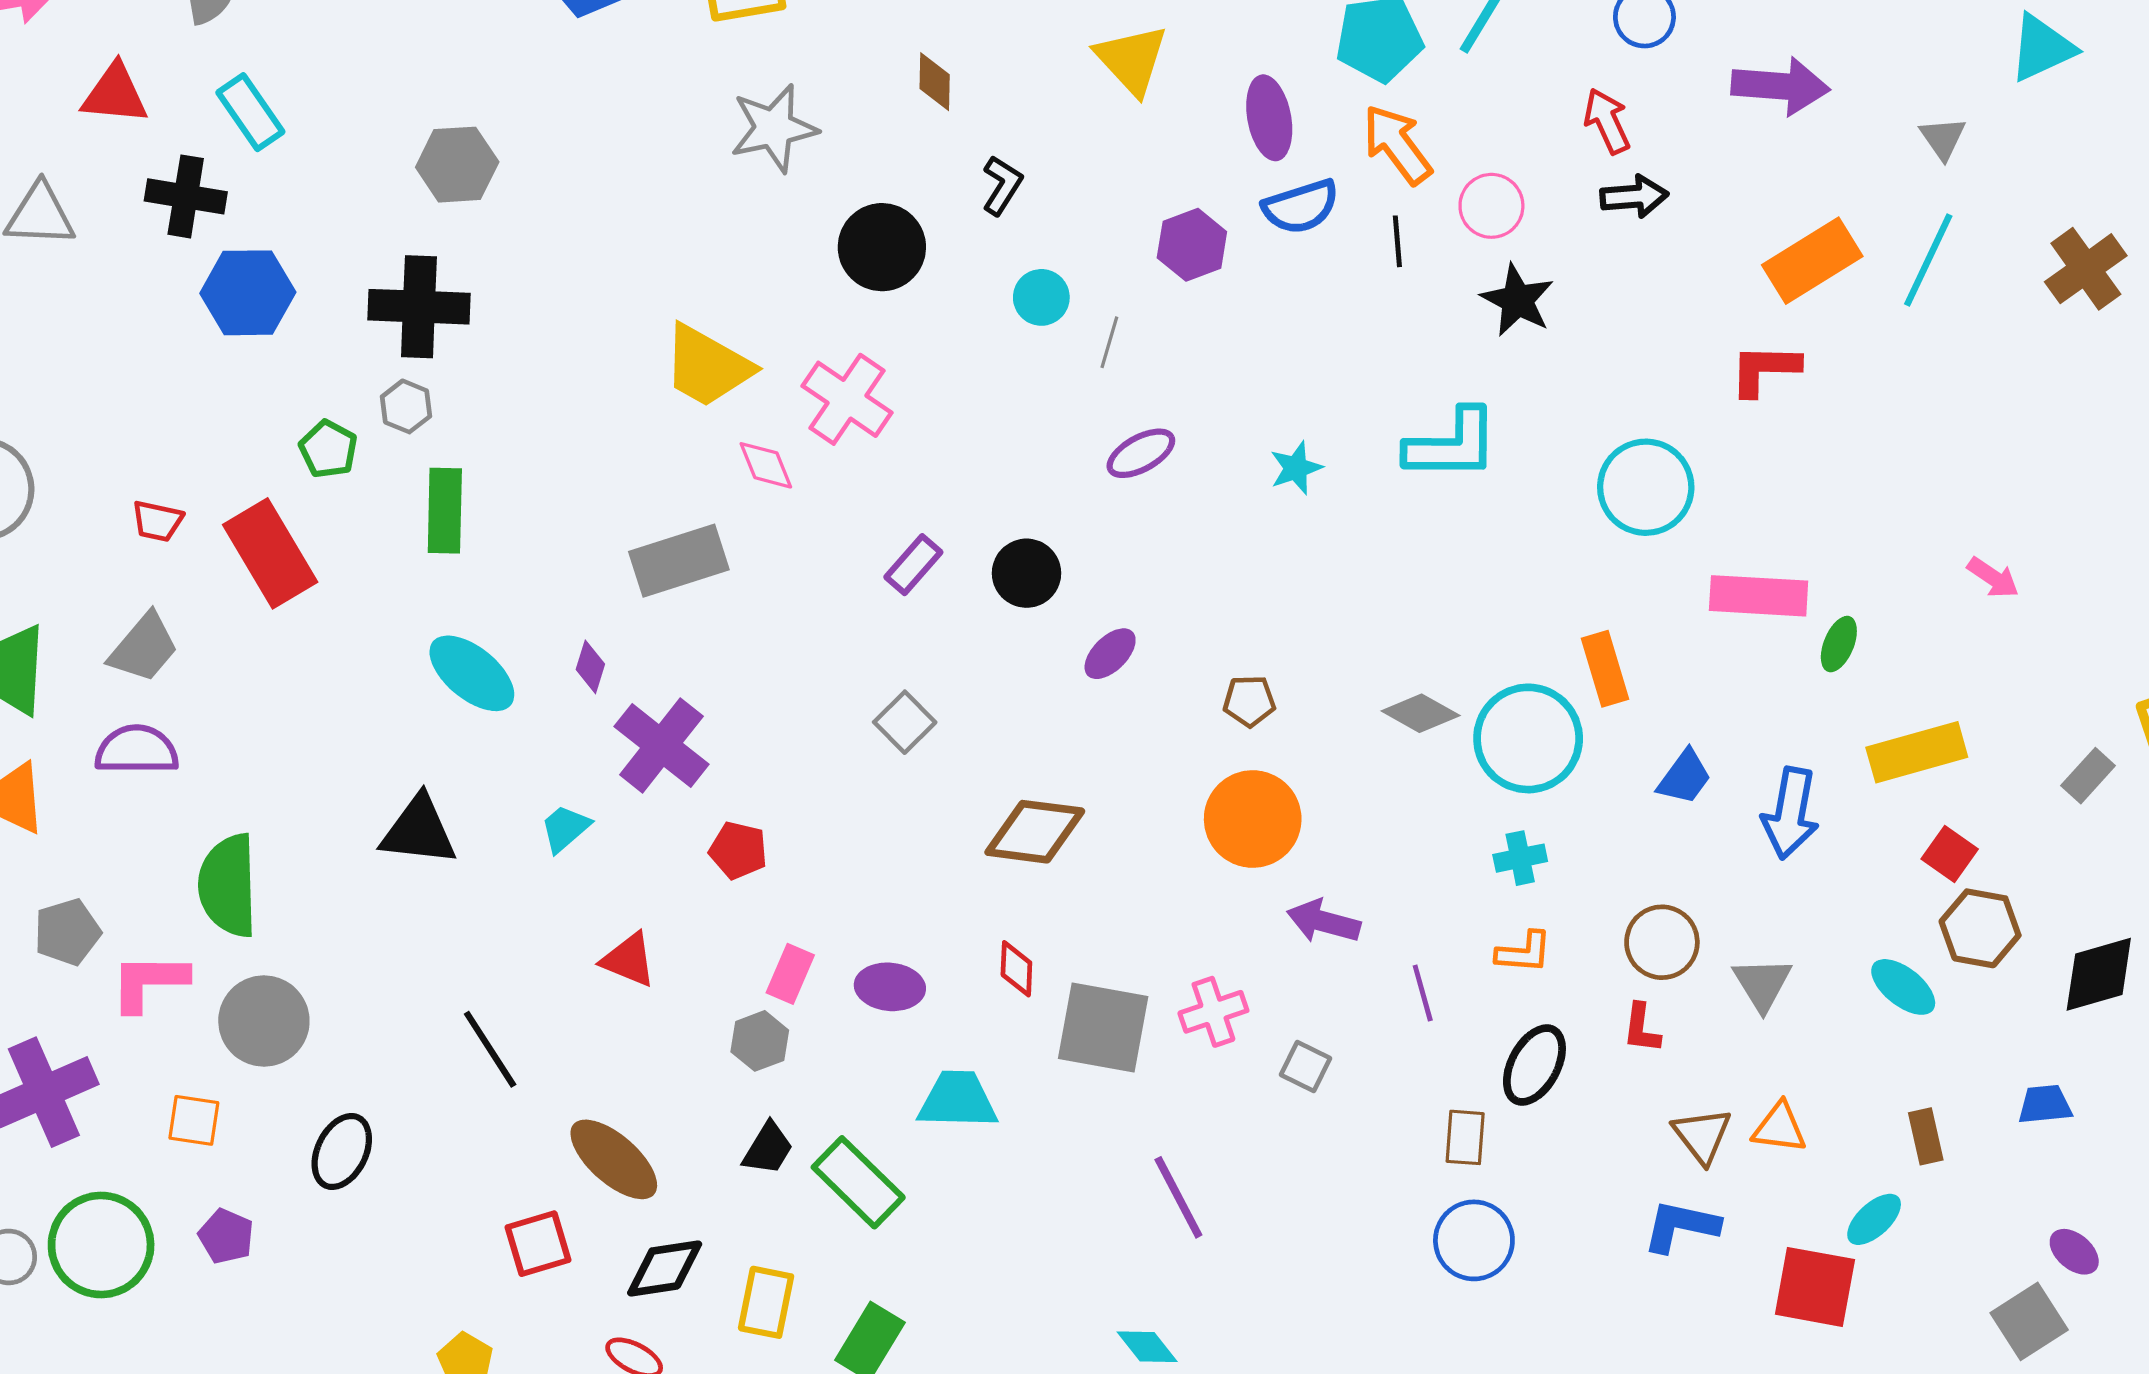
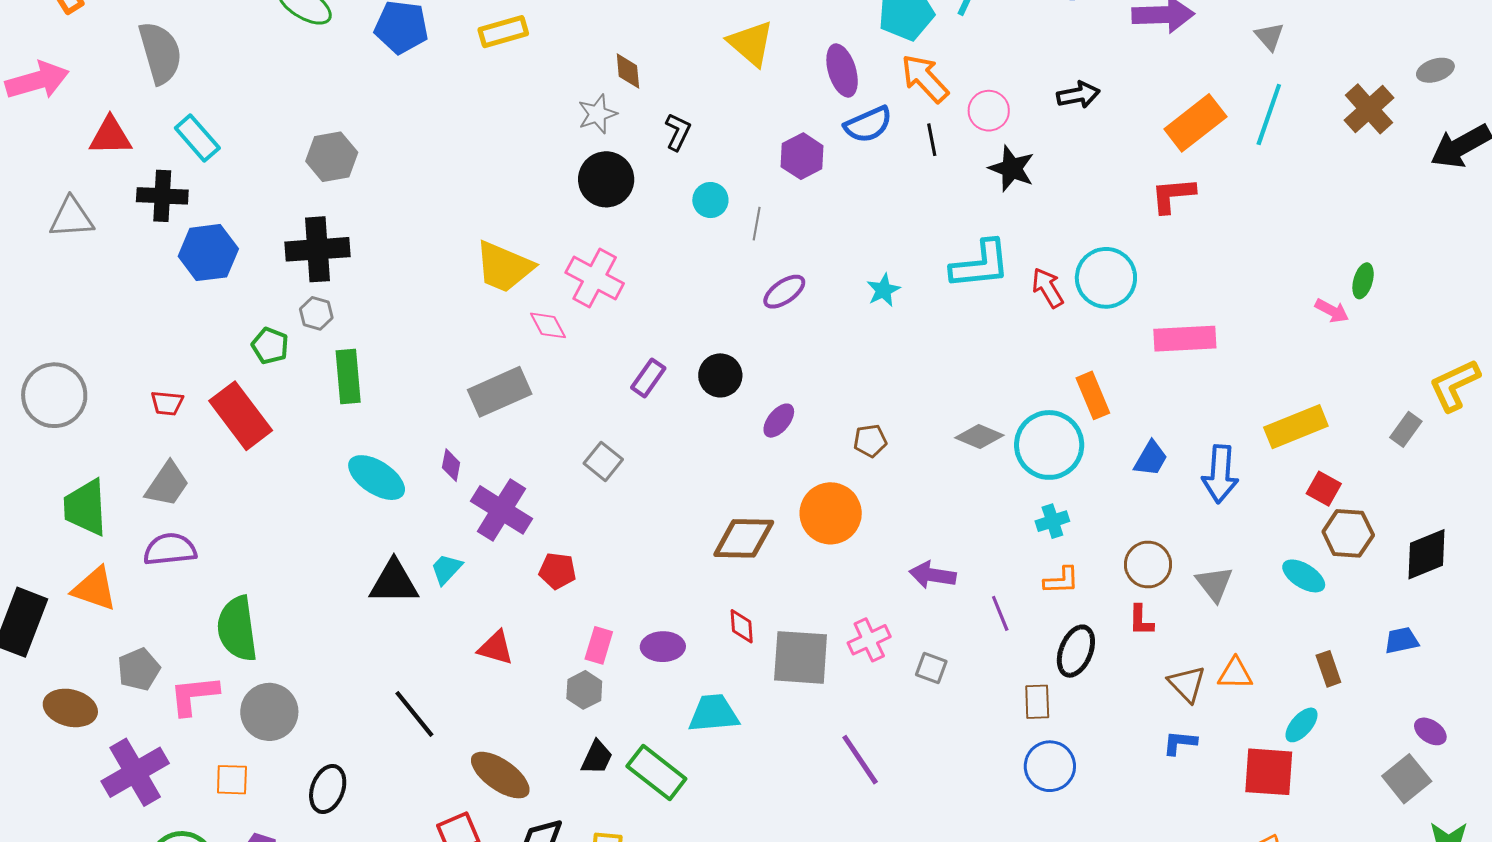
red arrow: (1607, 121) -> (1048, 288), moved
gray star: (774, 128) -> (597, 114), moved, size x0.7
green ellipse: (1839, 644) -> (1363, 281), moved
gray square: (905, 722) -> (603, 461), moved
orange circle: (1253, 819) -> (831, 513), moved
black triangle: (419, 831) -> (394, 582), moved
blue L-shape: (1681, 1226) -> (1180, 743), size x0.7

